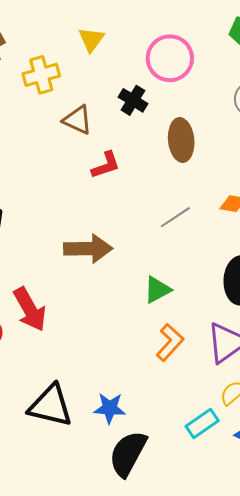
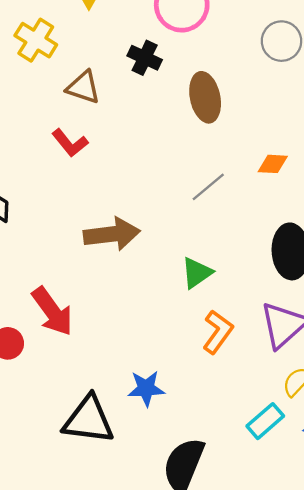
yellow cross: (41, 75) -> (36, 40), turned -36
red L-shape: (106, 165) -> (70, 143), moved, turned 76
blue star: (110, 408) -> (146, 388), moved

